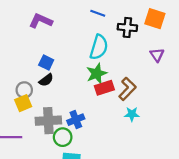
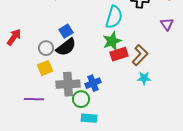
blue square: (46, 63) -> (66, 31), turned 32
black semicircle: (46, 80) -> (66, 47), size x1.5
gray circle: (24, 90) -> (46, 48), moved

